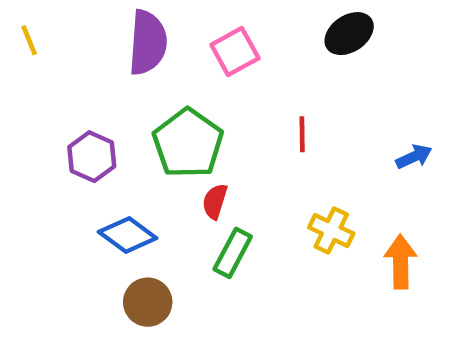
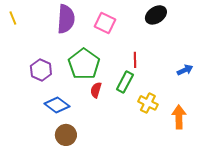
pink square: (235, 51) -> (105, 23), turned -35
green rectangle: (233, 253) -> (125, 82), moved

